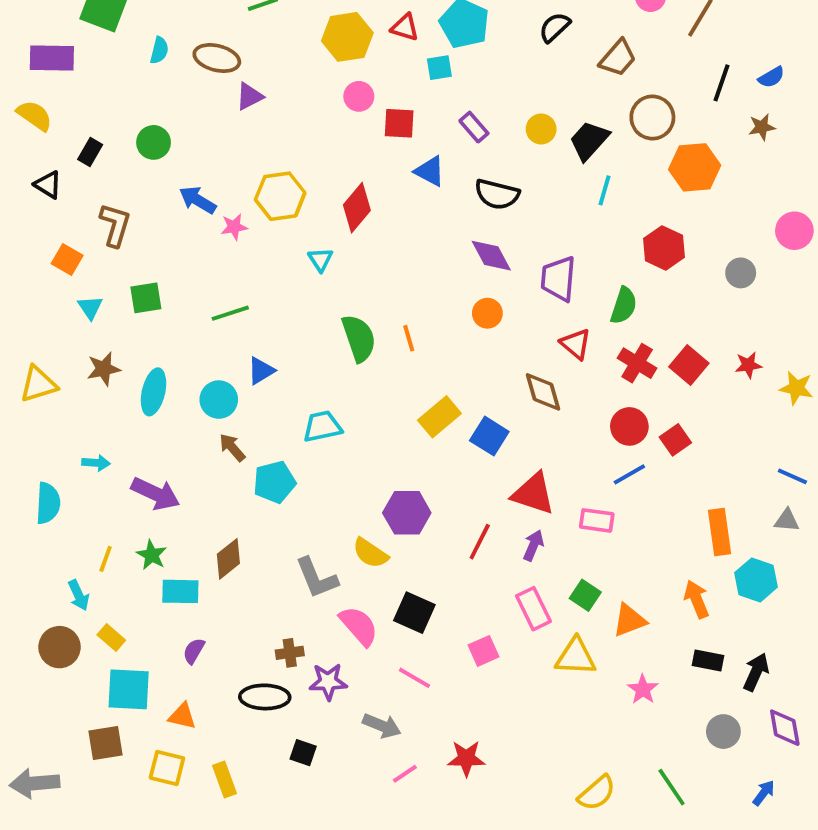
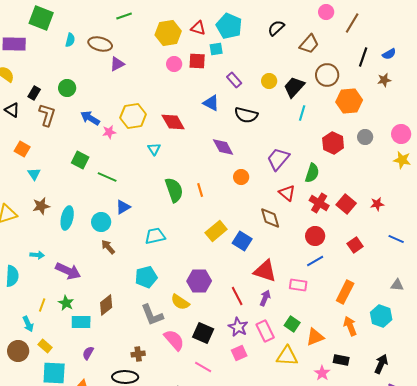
red square: (399, 123) -> (197, 61), moved
red diamond: (357, 208) -> (173, 122), turned -70
brown L-shape: (115, 225) -> (47, 115), moved
purple diamond: (491, 256) -> (223, 147), moved
gray circle: (741, 273) -> (365, 137), moved
purple trapezoid: (558, 279) -> (278, 159), turned 35
green square: (146, 298) -> (80, 160), moved, turned 36
green line: (230, 313) -> (107, 177), turned 42
yellow star: (796, 388) -> (402, 160), moved
red square: (675, 440) -> (355, 245), moved
blue line: (792, 476) -> (396, 239), moved
cyan pentagon: (274, 482) -> (146, 277), moved
orange rectangle: (720, 532) -> (345, 292), moved, turned 35
red line: (480, 542) -> (237, 296), turned -54
black rectangle: (708, 661) -> (341, 360), moved
purple star: (328, 682) -> (238, 327), moved, turned 30

